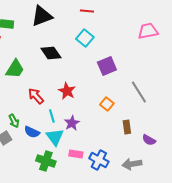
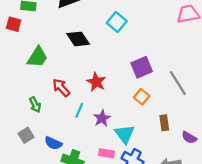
purple square: (107, 66) -> (142, 67), moved
cyan line: (52, 116) -> (79, 110), turned 40
green arrow: (14, 121) -> (35, 105), moved
blue semicircle: (32, 132) -> (53, 143), moved
cyan triangle: (55, 137) -> (125, 134), moved

